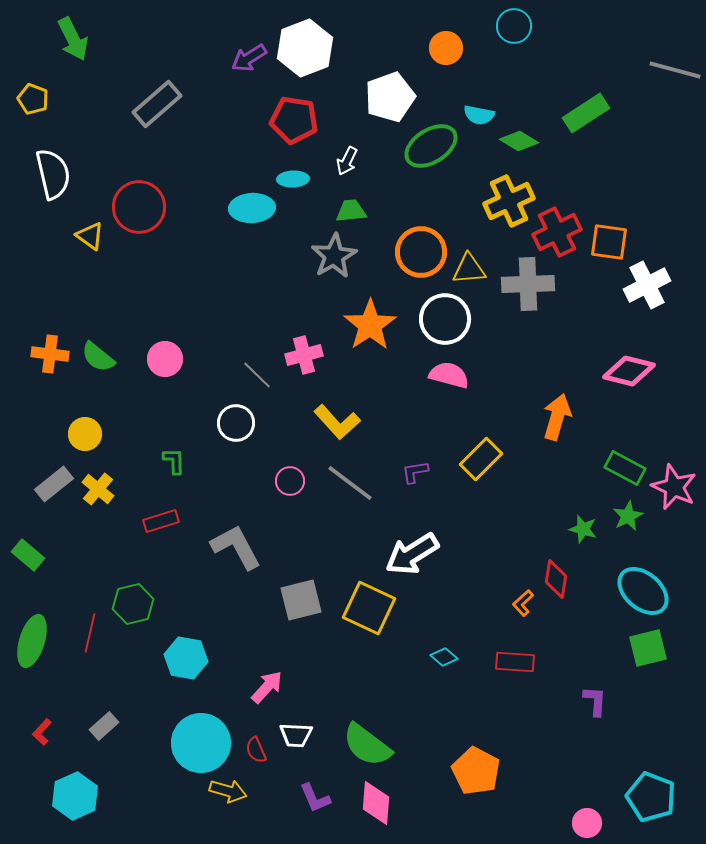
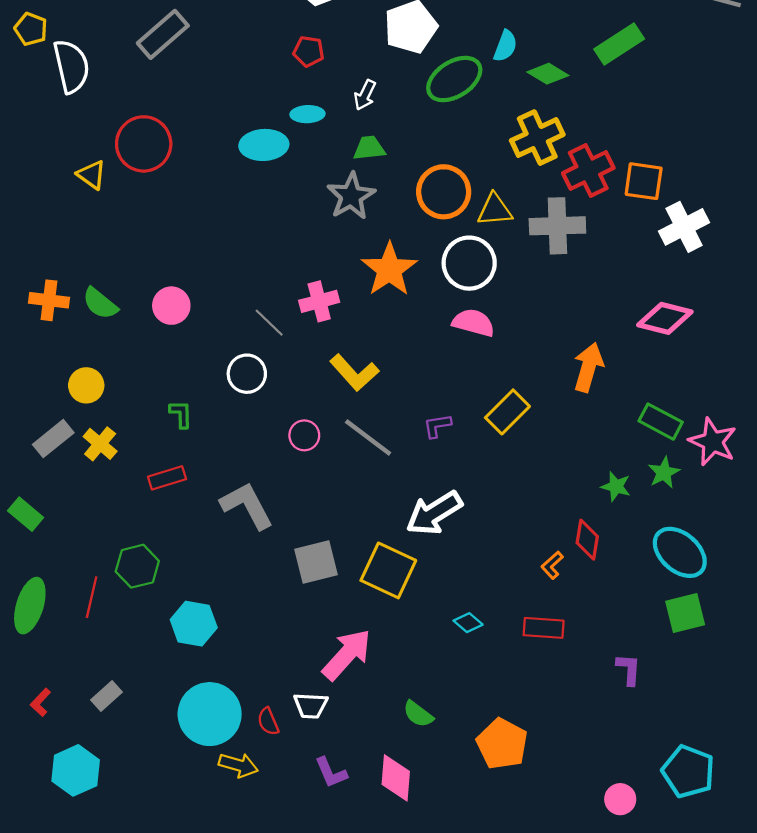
cyan semicircle: (479, 115) -> (505, 46), turned -80
red pentagon: (294, 120) -> (309, 51), size x0.6
white semicircle: (53, 174) -> (71, 66), moved
pink arrow: (267, 687) -> (347, 654), moved, size x1.5
green semicircle: (367, 745) -> (418, 714), moved, size x0.6

